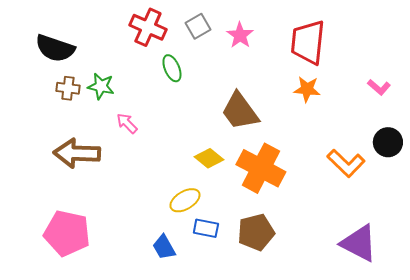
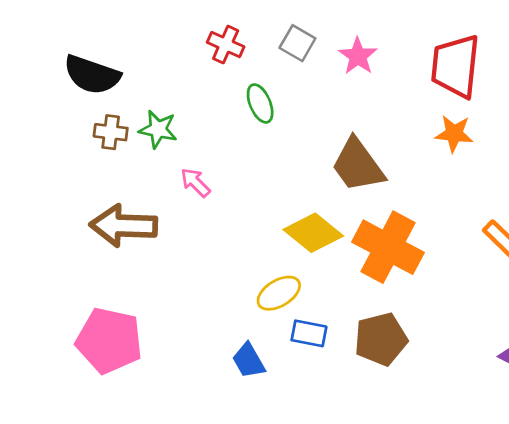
gray square: (198, 26) -> (297, 43), turned -30
red cross: (148, 27) -> (226, 45), size x0.7
yellow diamond: (209, 158) -> (313, 233), size x1.4

